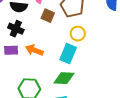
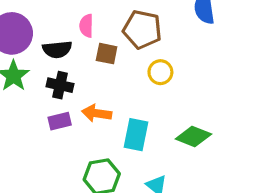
cyan rectangle: (68, 54) -> (136, 135), moved
green diamond: (64, 78) -> (193, 137), moved, turned 30

